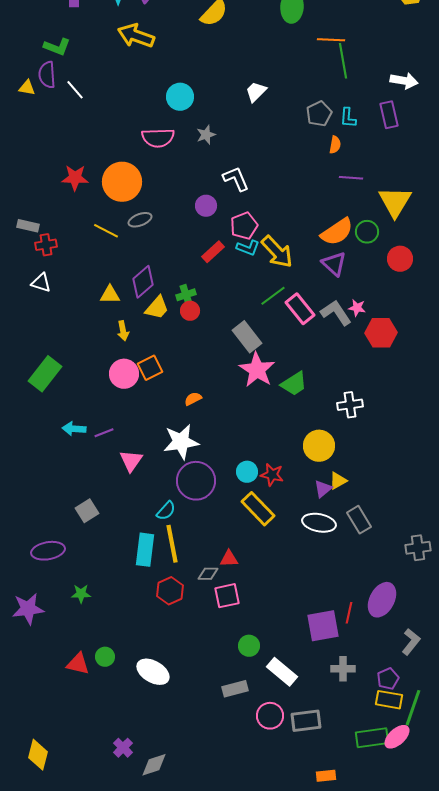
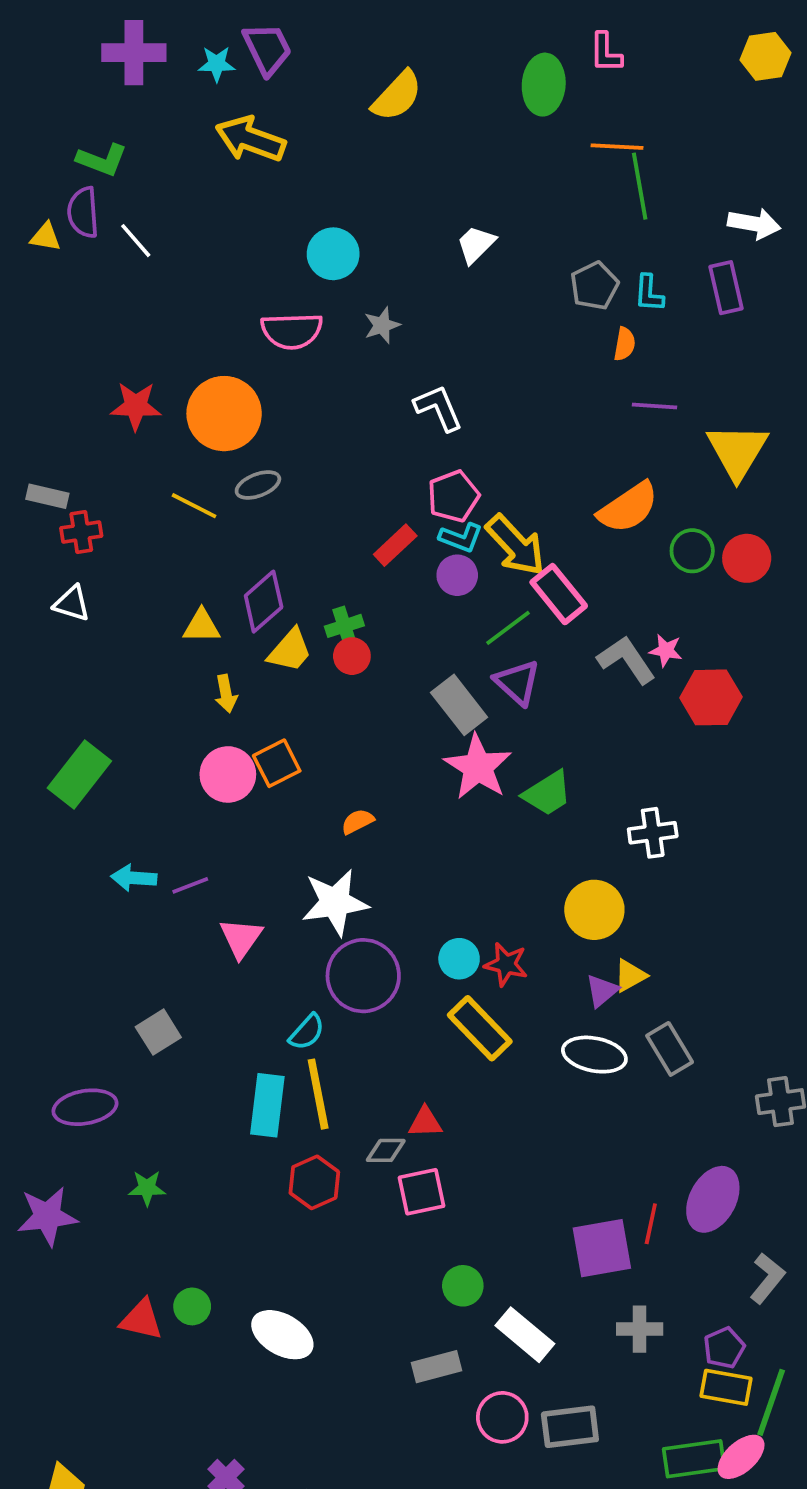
purple circle: (206, 206) -> (457, 575), moved
green circle: (367, 232) -> (692, 551), moved
purple triangle: (334, 264) -> (517, 682), moved
pink rectangle: (300, 309) -> (559, 594), moved

